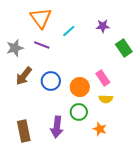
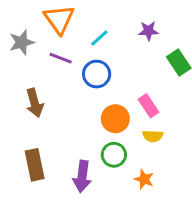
gray star: (15, 48) -> (22, 42), moved
brown arrow: (24, 76) -> (35, 103), turned -54
blue circle: (51, 81) -> (97, 74), moved
brown rectangle: (24, 131) -> (35, 165), moved

